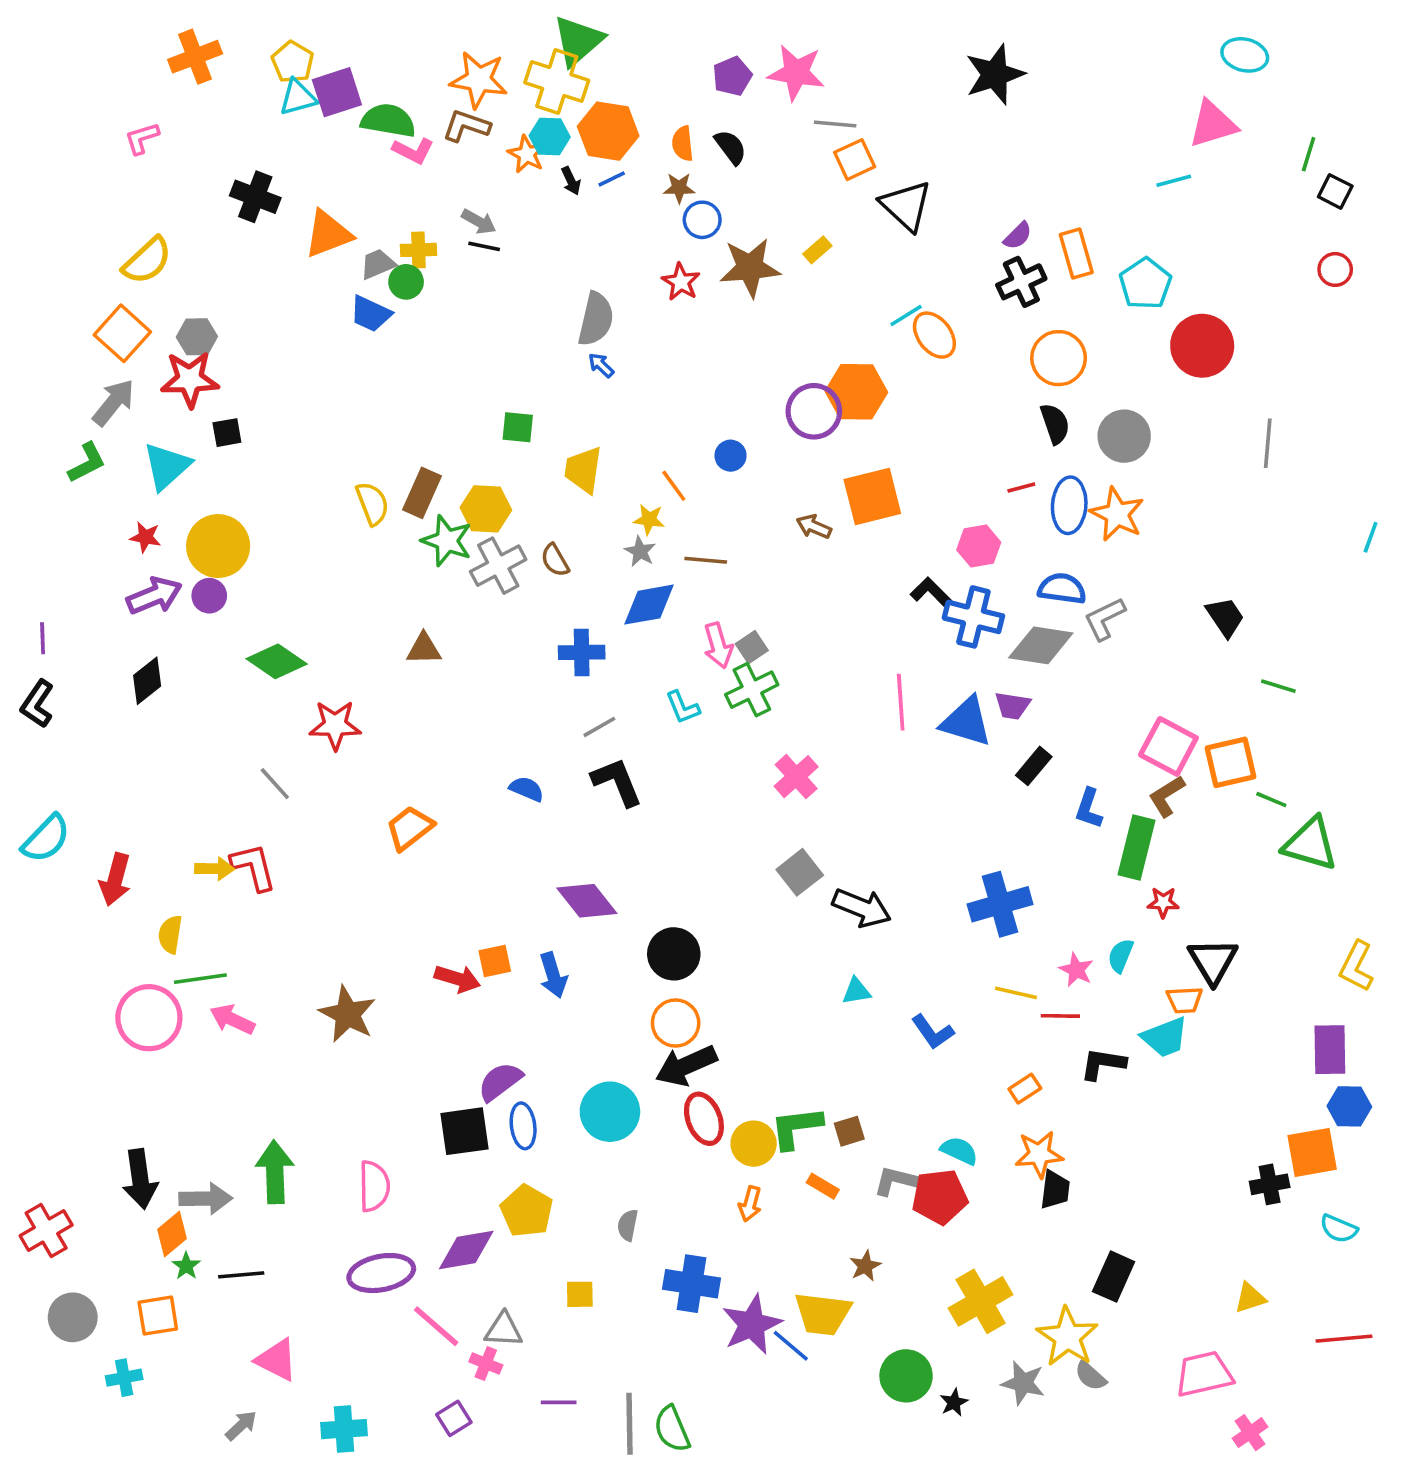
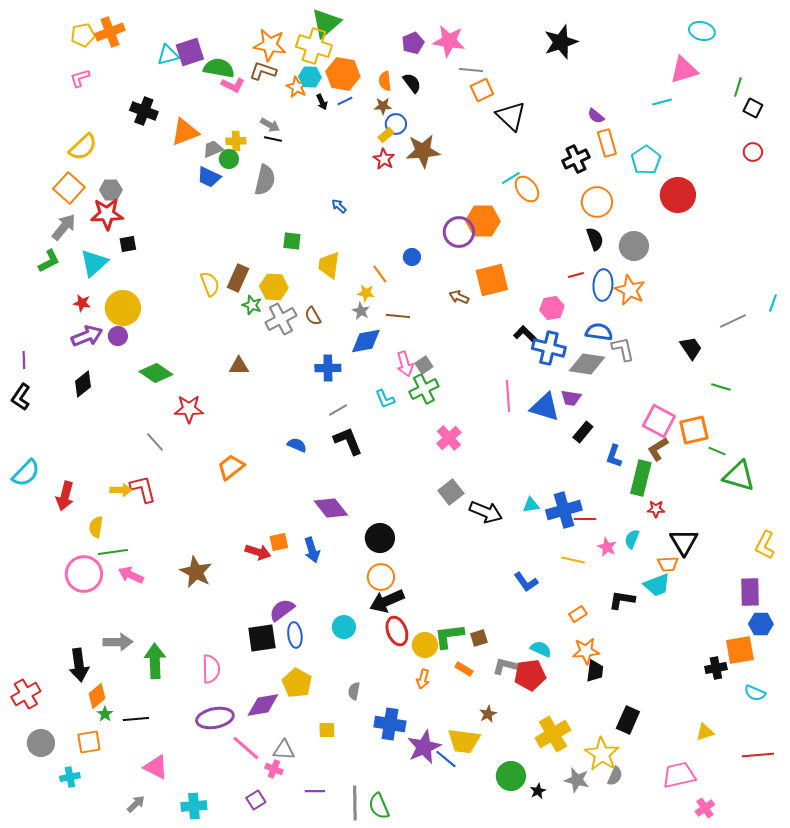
yellow pentagon: (293, 62) -> (83, 35), moved, turned 30
purple semicircle: (1018, 236) -> (596, 116), moved, turned 84
yellow rectangle: (817, 250) -> (386, 135), moved
gray semicircle: (596, 319) -> (265, 180), moved
gray line: (1268, 443) -> (733, 321), moved, turned 60
green star: (447, 541) -> (252, 305), size x0.7
gray L-shape: (1105, 619) -> (623, 349), turned 104
cyan triangle: (856, 991) -> (531, 505), moved
red line: (1060, 1016) -> (585, 519), moved
cyan circle: (610, 1112) -> (344, 627), size x0.7
gray arrow: (206, 1199) -> (118, 642), moved
gray semicircle: (1090, 1376) -> (615, 776), turned -108

